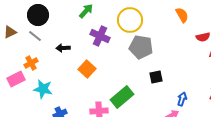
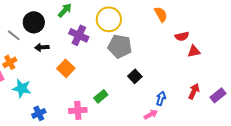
black circle: (38, 15) -> (34, 22), moved
black square: (156, 77) -> (135, 76), turned -32
green rectangle: (122, 97) -> (101, 96), size x0.6

